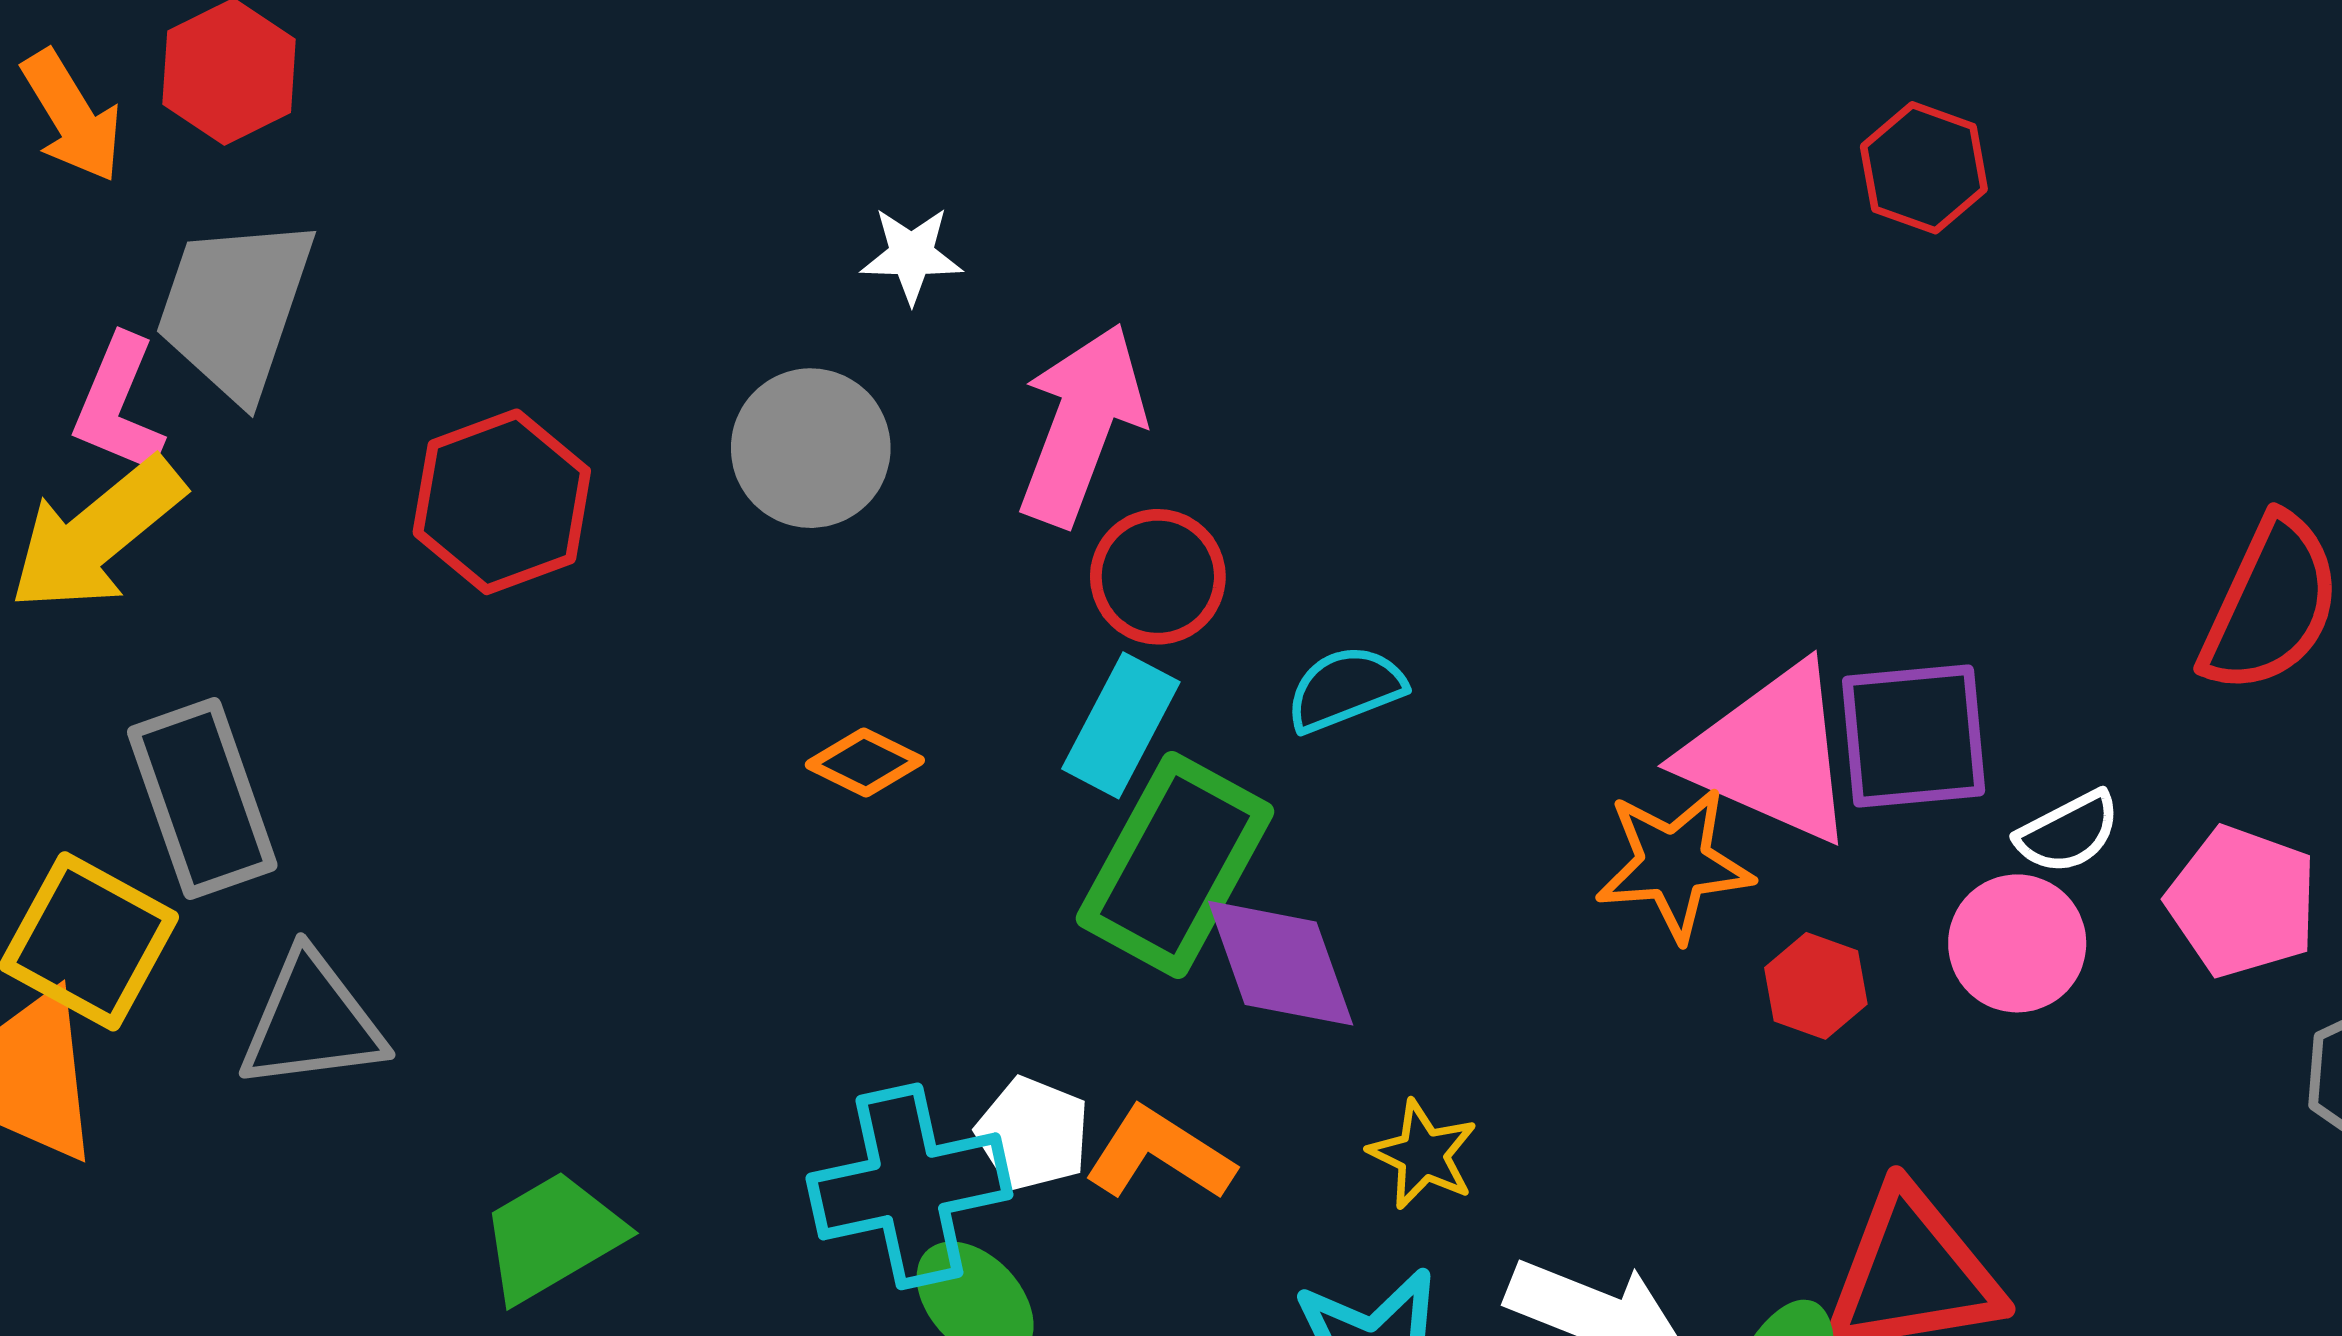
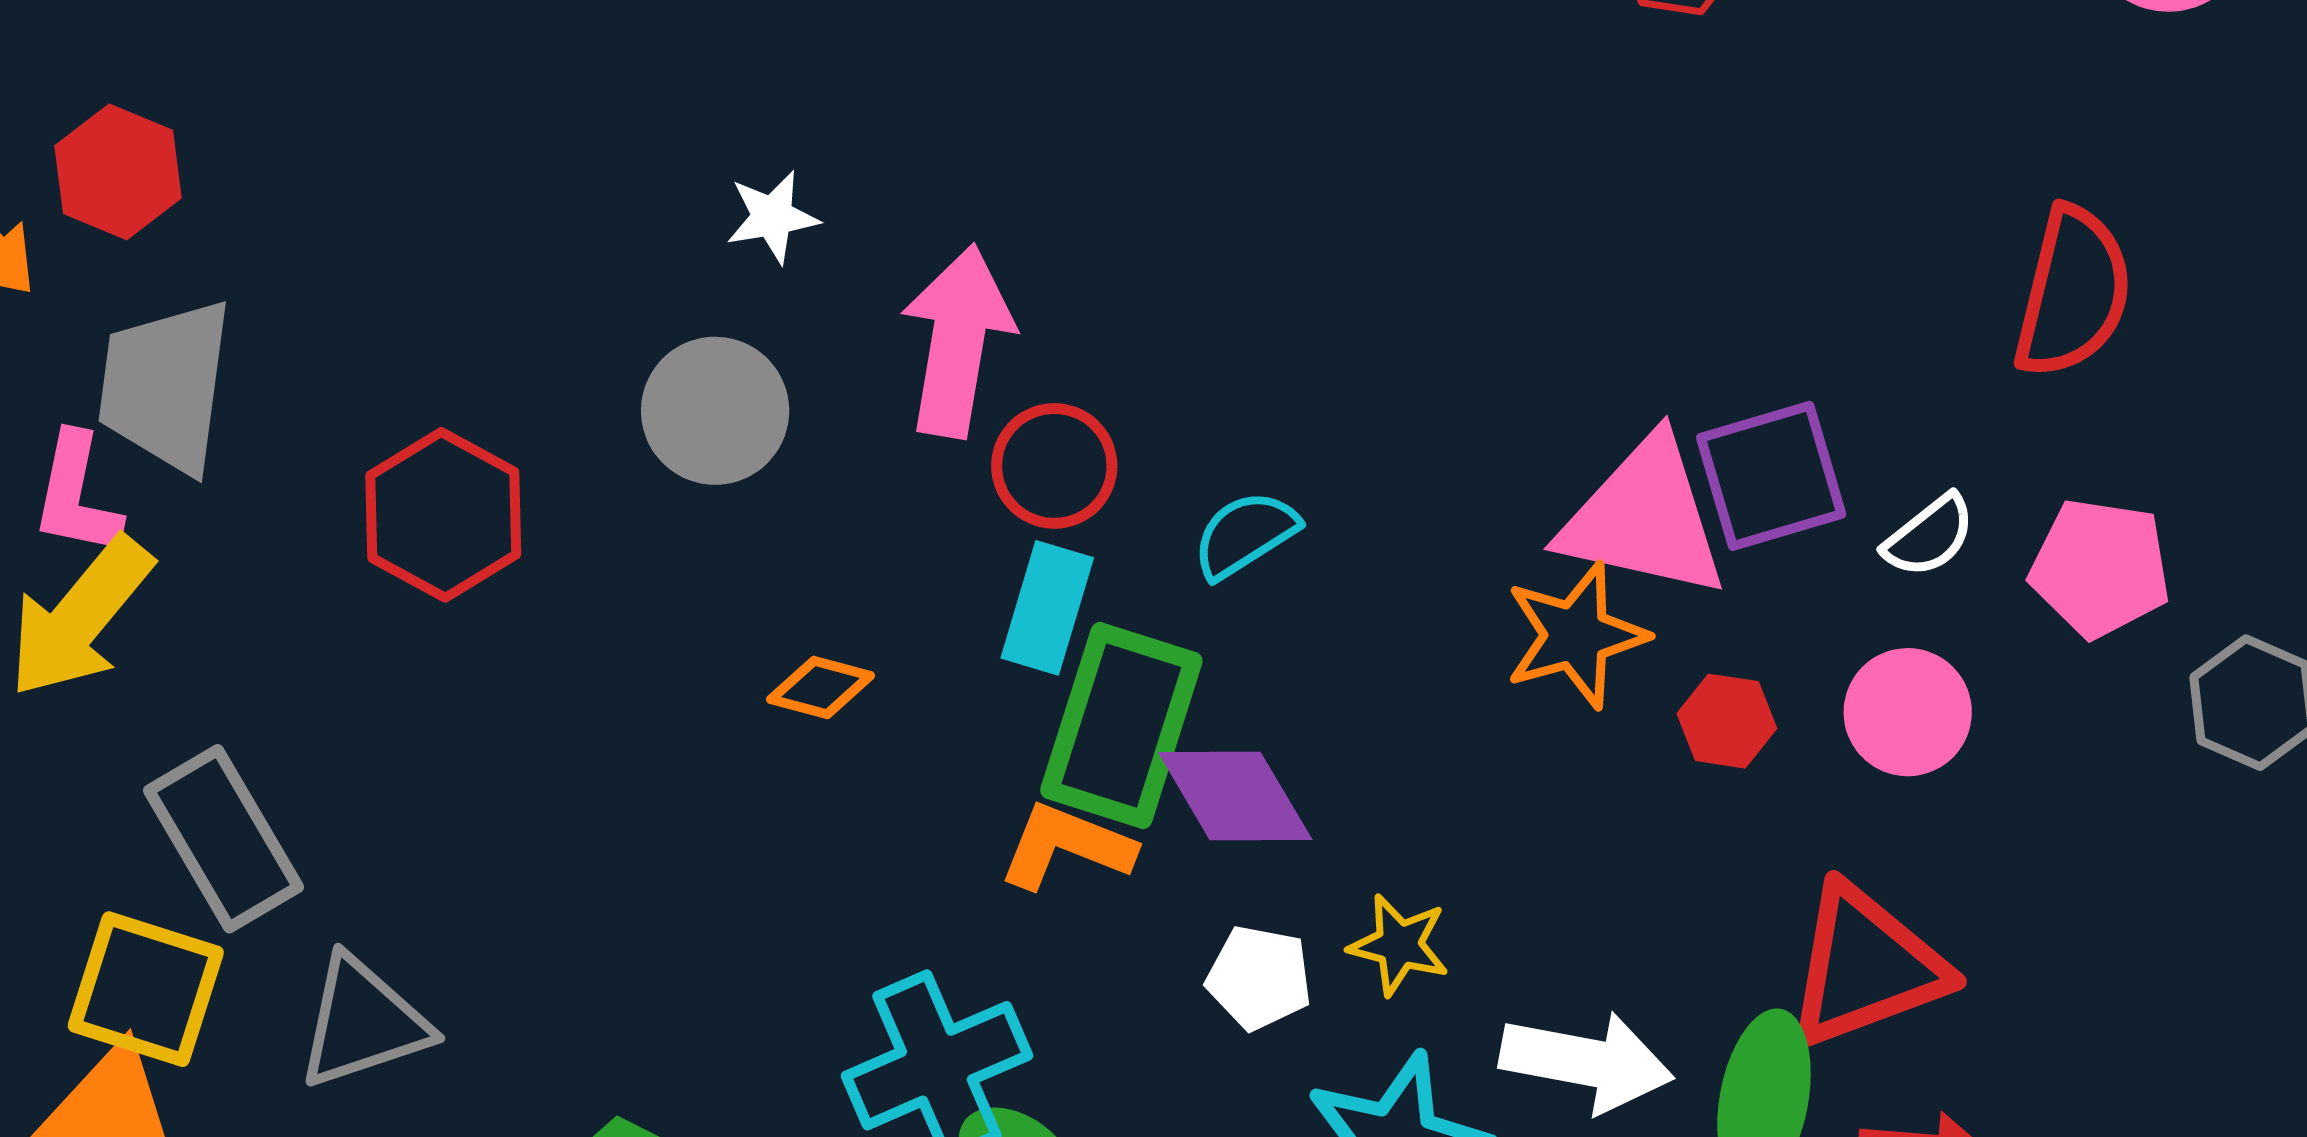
pink circle: (2017, 943) -> (1908, 712), moved
white pentagon: (1033, 1134) -> (1259, 978), moved
orange L-shape: (1159, 1154) -> (1066, 846), moved

